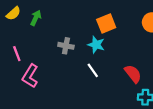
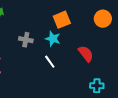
red semicircle: (133, 74) -> (86, 54), moved

